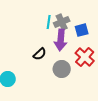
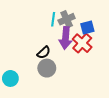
red cross: (85, 57) -> (82, 43), moved
gray circle: (62, 69) -> (47, 68), moved

